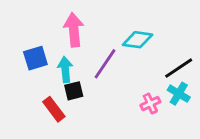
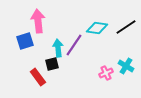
pink arrow: (74, 30) -> (38, 21), moved
black line: (179, 68) -> (126, 27), moved
cyan arrow: (65, 70) -> (58, 48), moved

